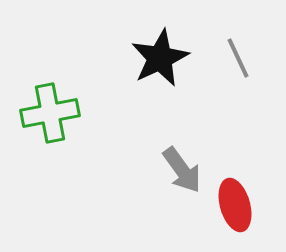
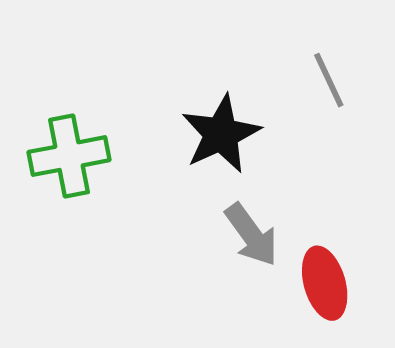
black star: (160, 58) -> (221, 134), moved

